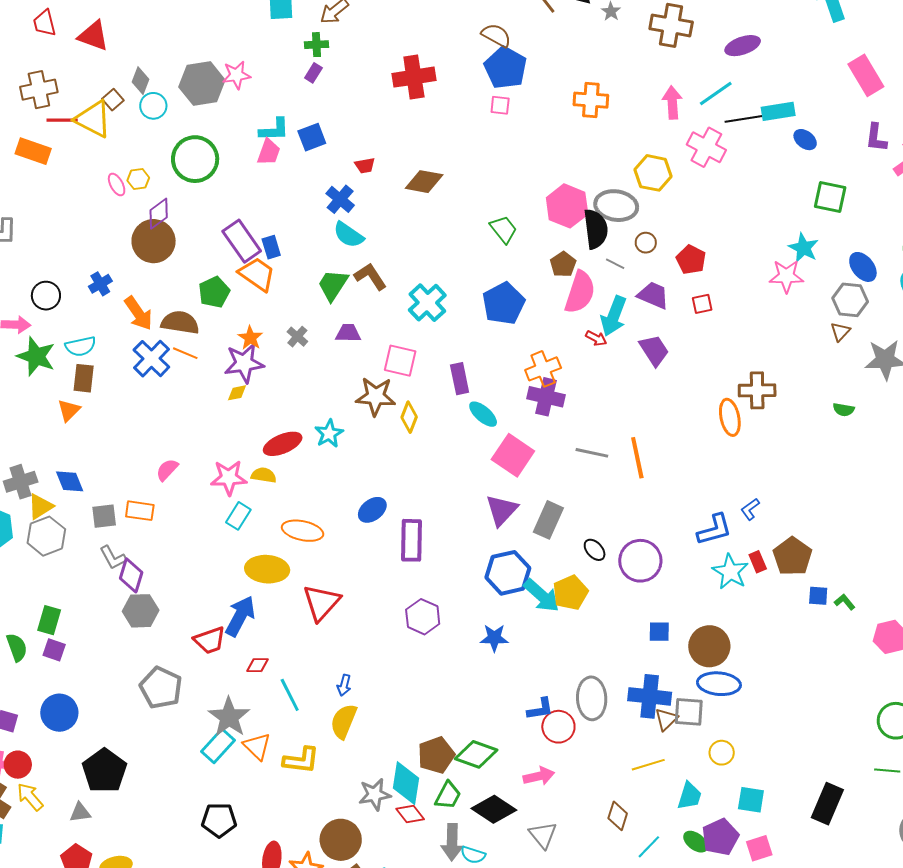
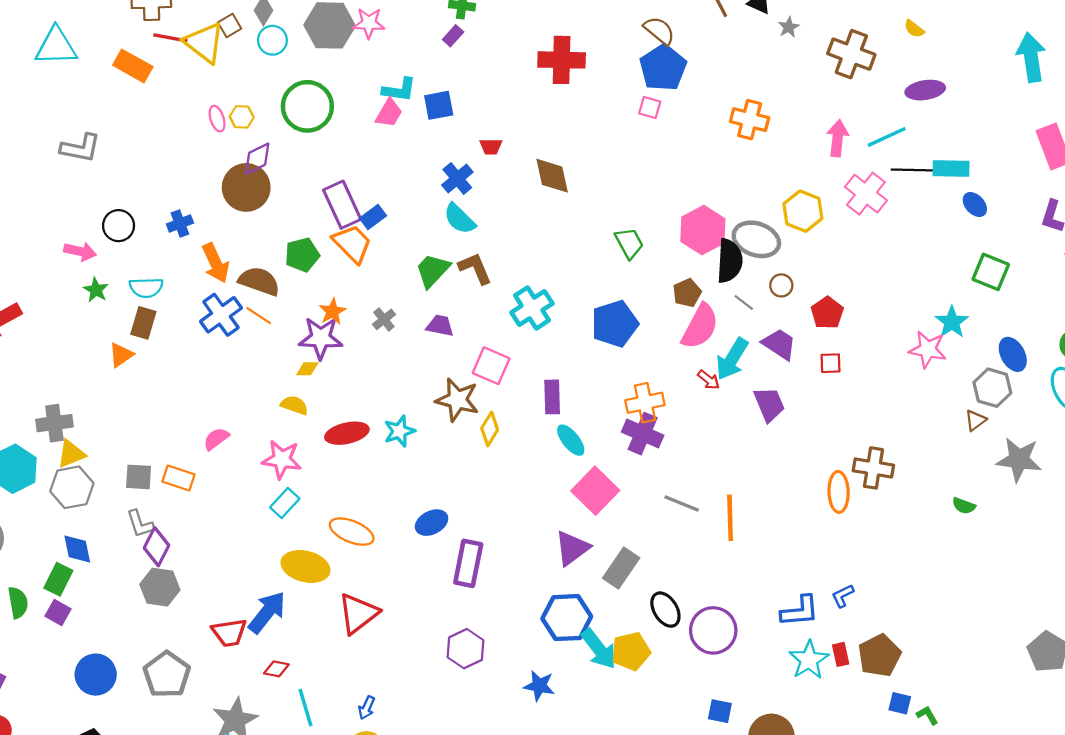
brown diamond: (424, 182) -> (552, 176), turned 57
blue rectangle: (271, 247) -> (373, 217), turned 60
green star: (36, 356) -> (96, 290), size x0.6
yellow semicircle: (264, 475) -> (294, 405), moved
blue diamond: (70, 481) -> (77, 549), moved
black ellipse: (595, 550) -> (665, 610), size x1.4
blue circle: (59, 713) -> (96, 675), moved

